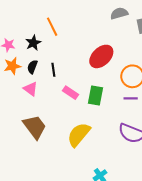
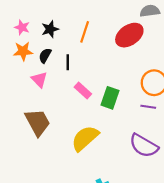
orange line: (52, 27) -> (85, 32), moved, turned 36
red ellipse: (101, 56) -> (129, 35), moved

